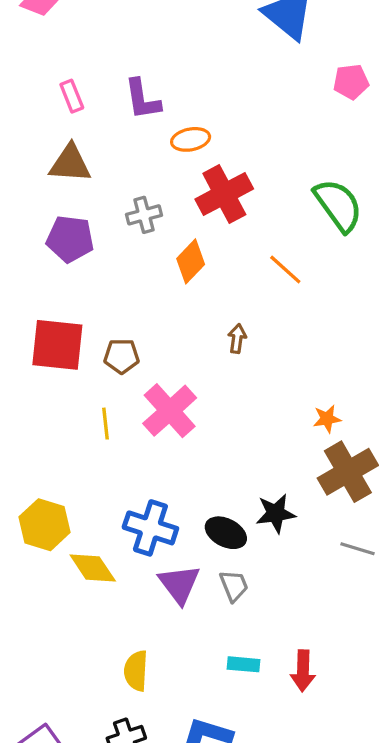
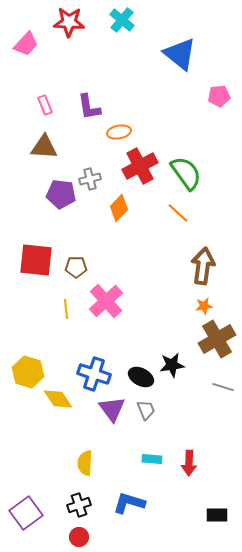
green semicircle: (338, 205) -> (186, 173), moved
purple pentagon: (70, 239) -> (61, 194), moved
brown arrow: (237, 338) -> (203, 266), moved, size x2.0

